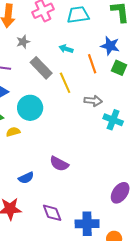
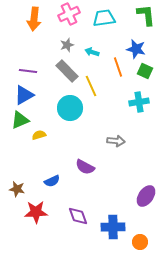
gray star: (23, 42) -> (67, 45), moved
gray arrow: (93, 101) -> (116, 141), moved
cyan circle: (30, 108) -> (70, 108), moved
cyan cross: (113, 120) -> (139, 102), moved, turned -30

